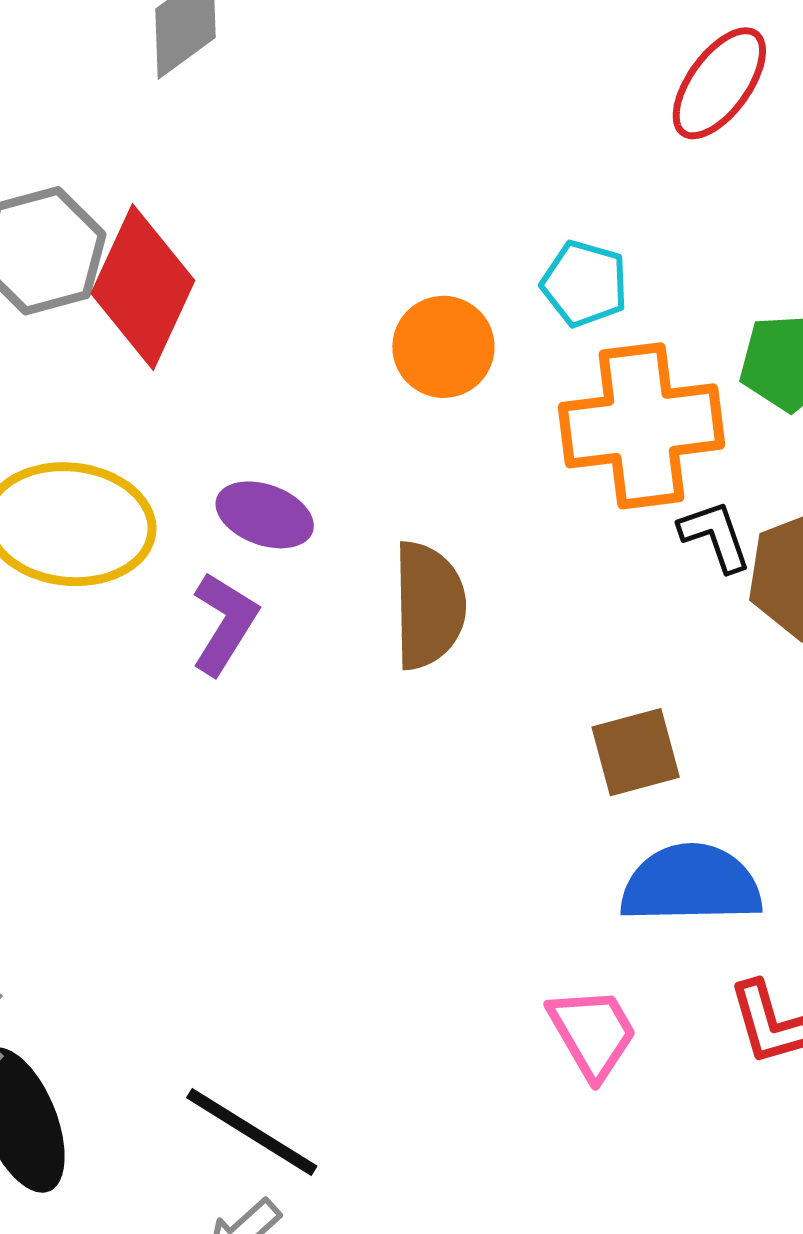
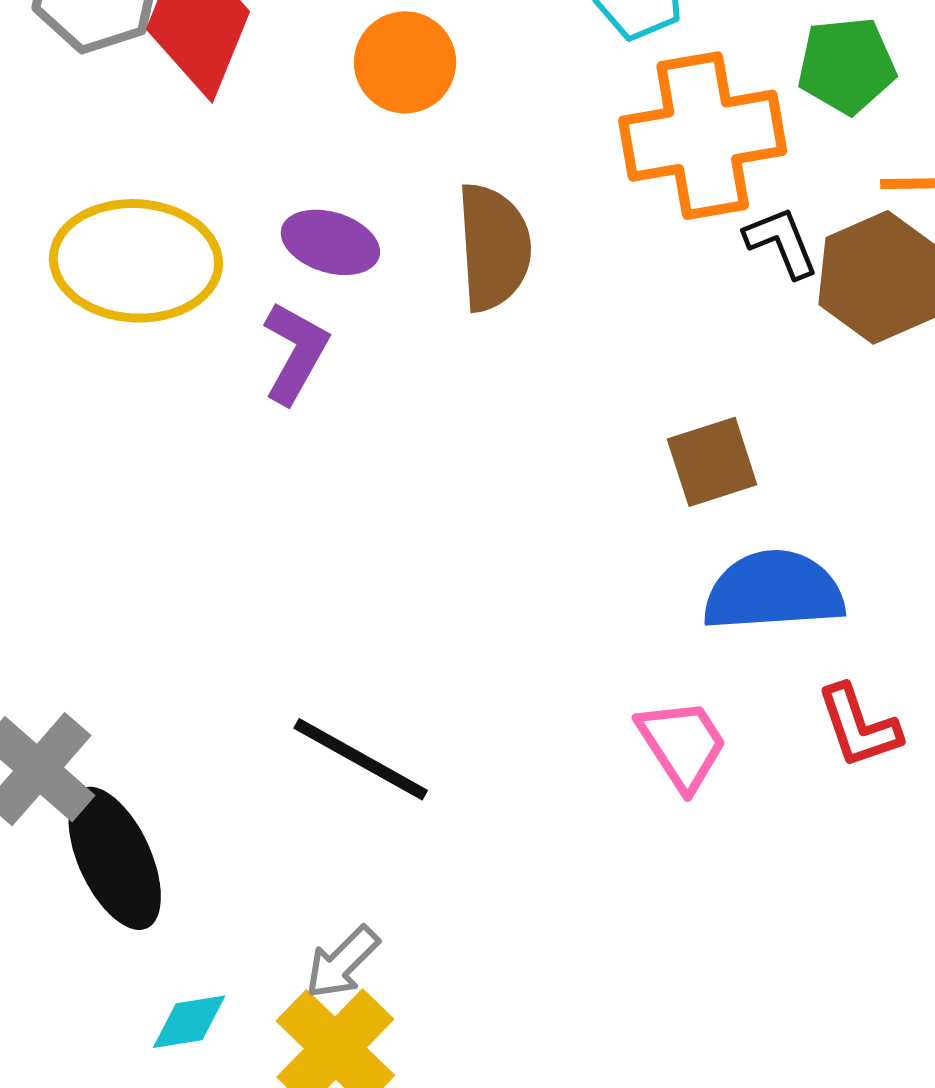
orange circle: (443, 347) -> (405, 62), moved
brown semicircle: (429, 605) -> (494, 247), moved
black line: (252, 1132) -> (361, 759), moved

